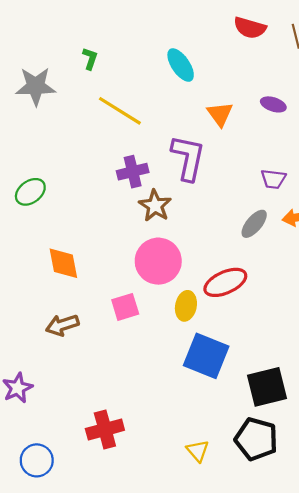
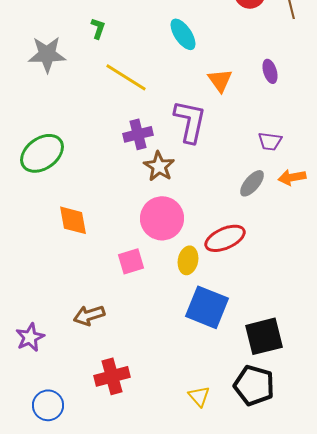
purple ellipse: (273, 104) -> (270, 71), turned 55
green ellipse: (30, 192) -> (42, 153), size x1.5
brown arrow: (62, 325) -> (89, 315), moved

